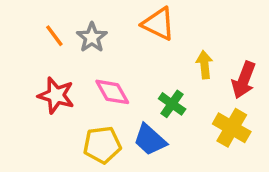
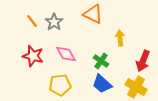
red arrow: (244, 80) -> (143, 61), moved
yellow cross: (232, 128) -> (136, 87), moved
blue trapezoid: (150, 140) -> (102, 84), moved

